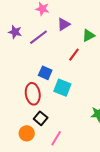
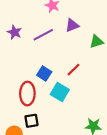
purple star: (15, 32) -> (14, 32), moved
red line: (74, 55) -> (74, 70), moved
black square: (41, 118) -> (31, 121), turned 32

